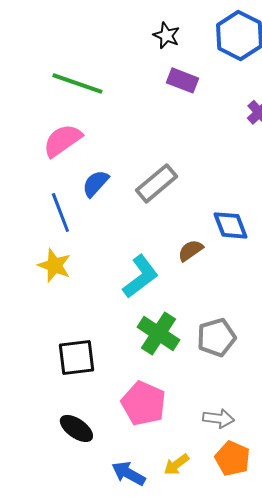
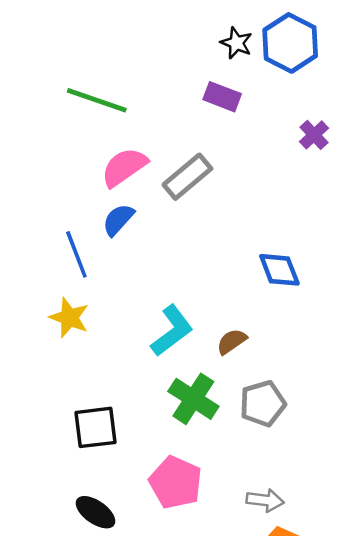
black star: (166, 35) -> (236, 43), moved
pink semicircle: (62, 140) -> (124, 167), moved
gray rectangle: (156, 183) -> (187, 177), moved
brown semicircle: (190, 250) -> (232, 341), moved

